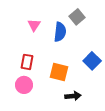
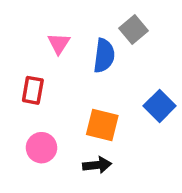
red rectangle: (27, 62) -> (33, 90), moved
black arrow: (73, 96) -> (97, 165), moved

